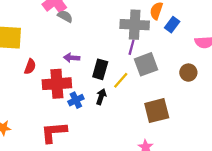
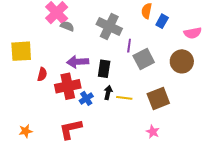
gray cross: (135, 25) -> (109, 26), moved, turned 30
purple arrow: (72, 58) -> (78, 62), size x1.5
brown circle: (188, 73) -> (182, 61), size x1.5
yellow line: (121, 80) -> (124, 98), moved, turned 63

